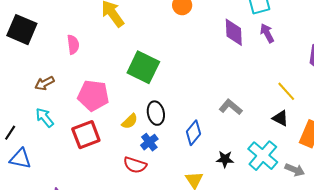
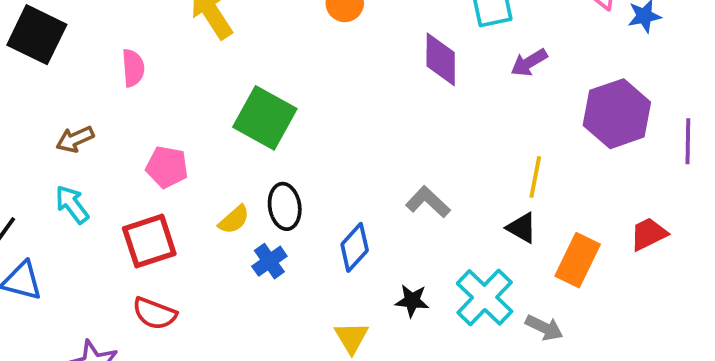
purple arrow: (267, 33) -> (529, 63), moved, turned -96
yellow line: (286, 91) -> (535, 177), turned 50
pink pentagon: (93, 95) -> (167, 167), size x0.7
red semicircle: (135, 165) -> (154, 313), moved

